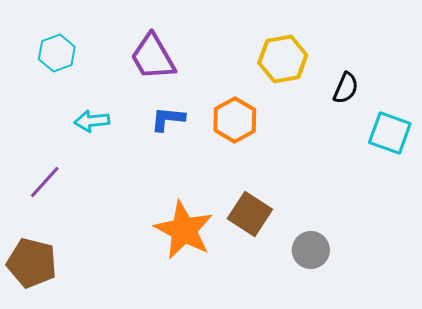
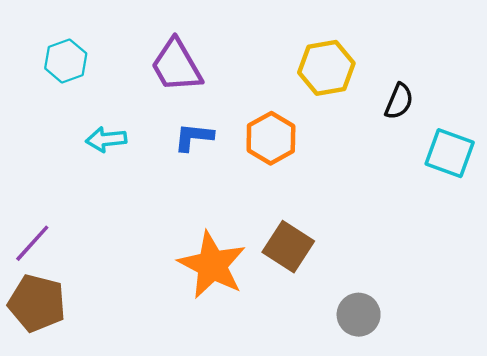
purple line: (45, 182) -> (32, 243), moved
gray circle: (311, 250) -> (359, 315), moved

